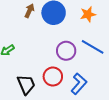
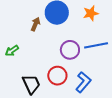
brown arrow: (29, 11) -> (36, 24), moved
blue line: (93, 47) -> (96, 45), turned -40

